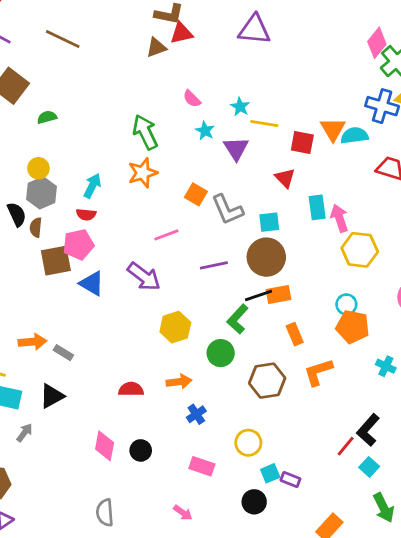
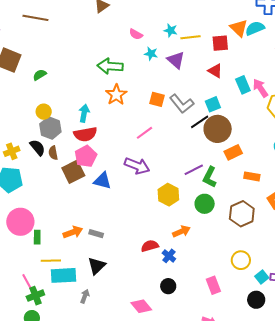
green arrow: (145, 132) -> (110, 66), turned -45
red semicircle: (86, 214) -> (85, 134), size x1.6
purple line: (214, 265) -> (194, 170), moved
black line: (259, 296) -> (200, 122), moved
orange rectangle: (295, 334) -> (252, 176), turned -42
blue cross: (196, 414) -> (169, 256), moved
pink diamond: (105, 446) -> (141, 306), moved, turned -35
pink rectangle: (202, 466) -> (213, 285), turned 66

